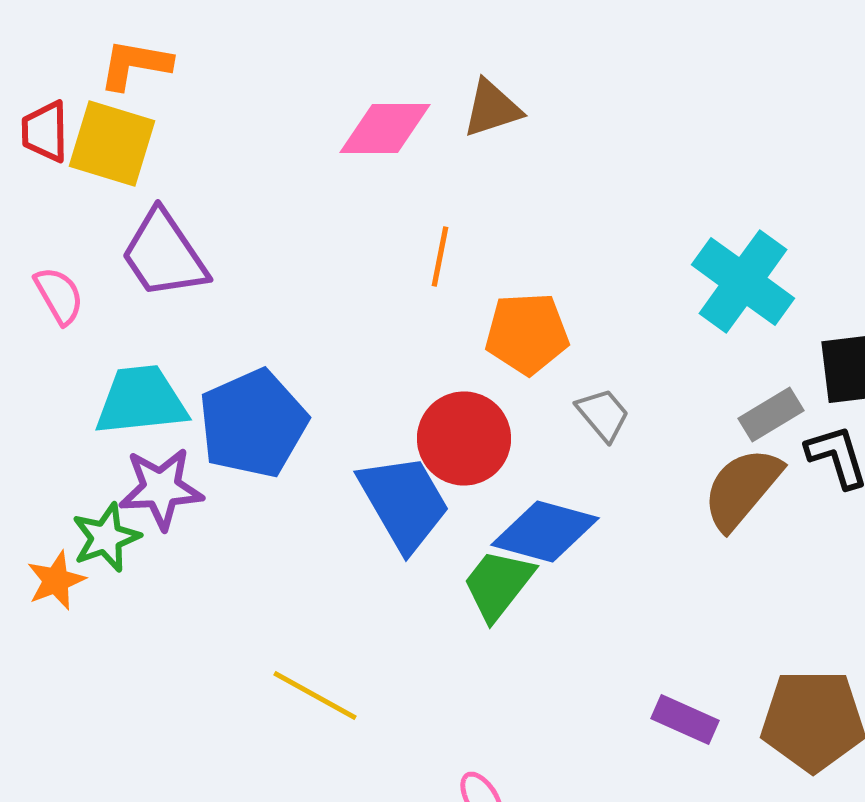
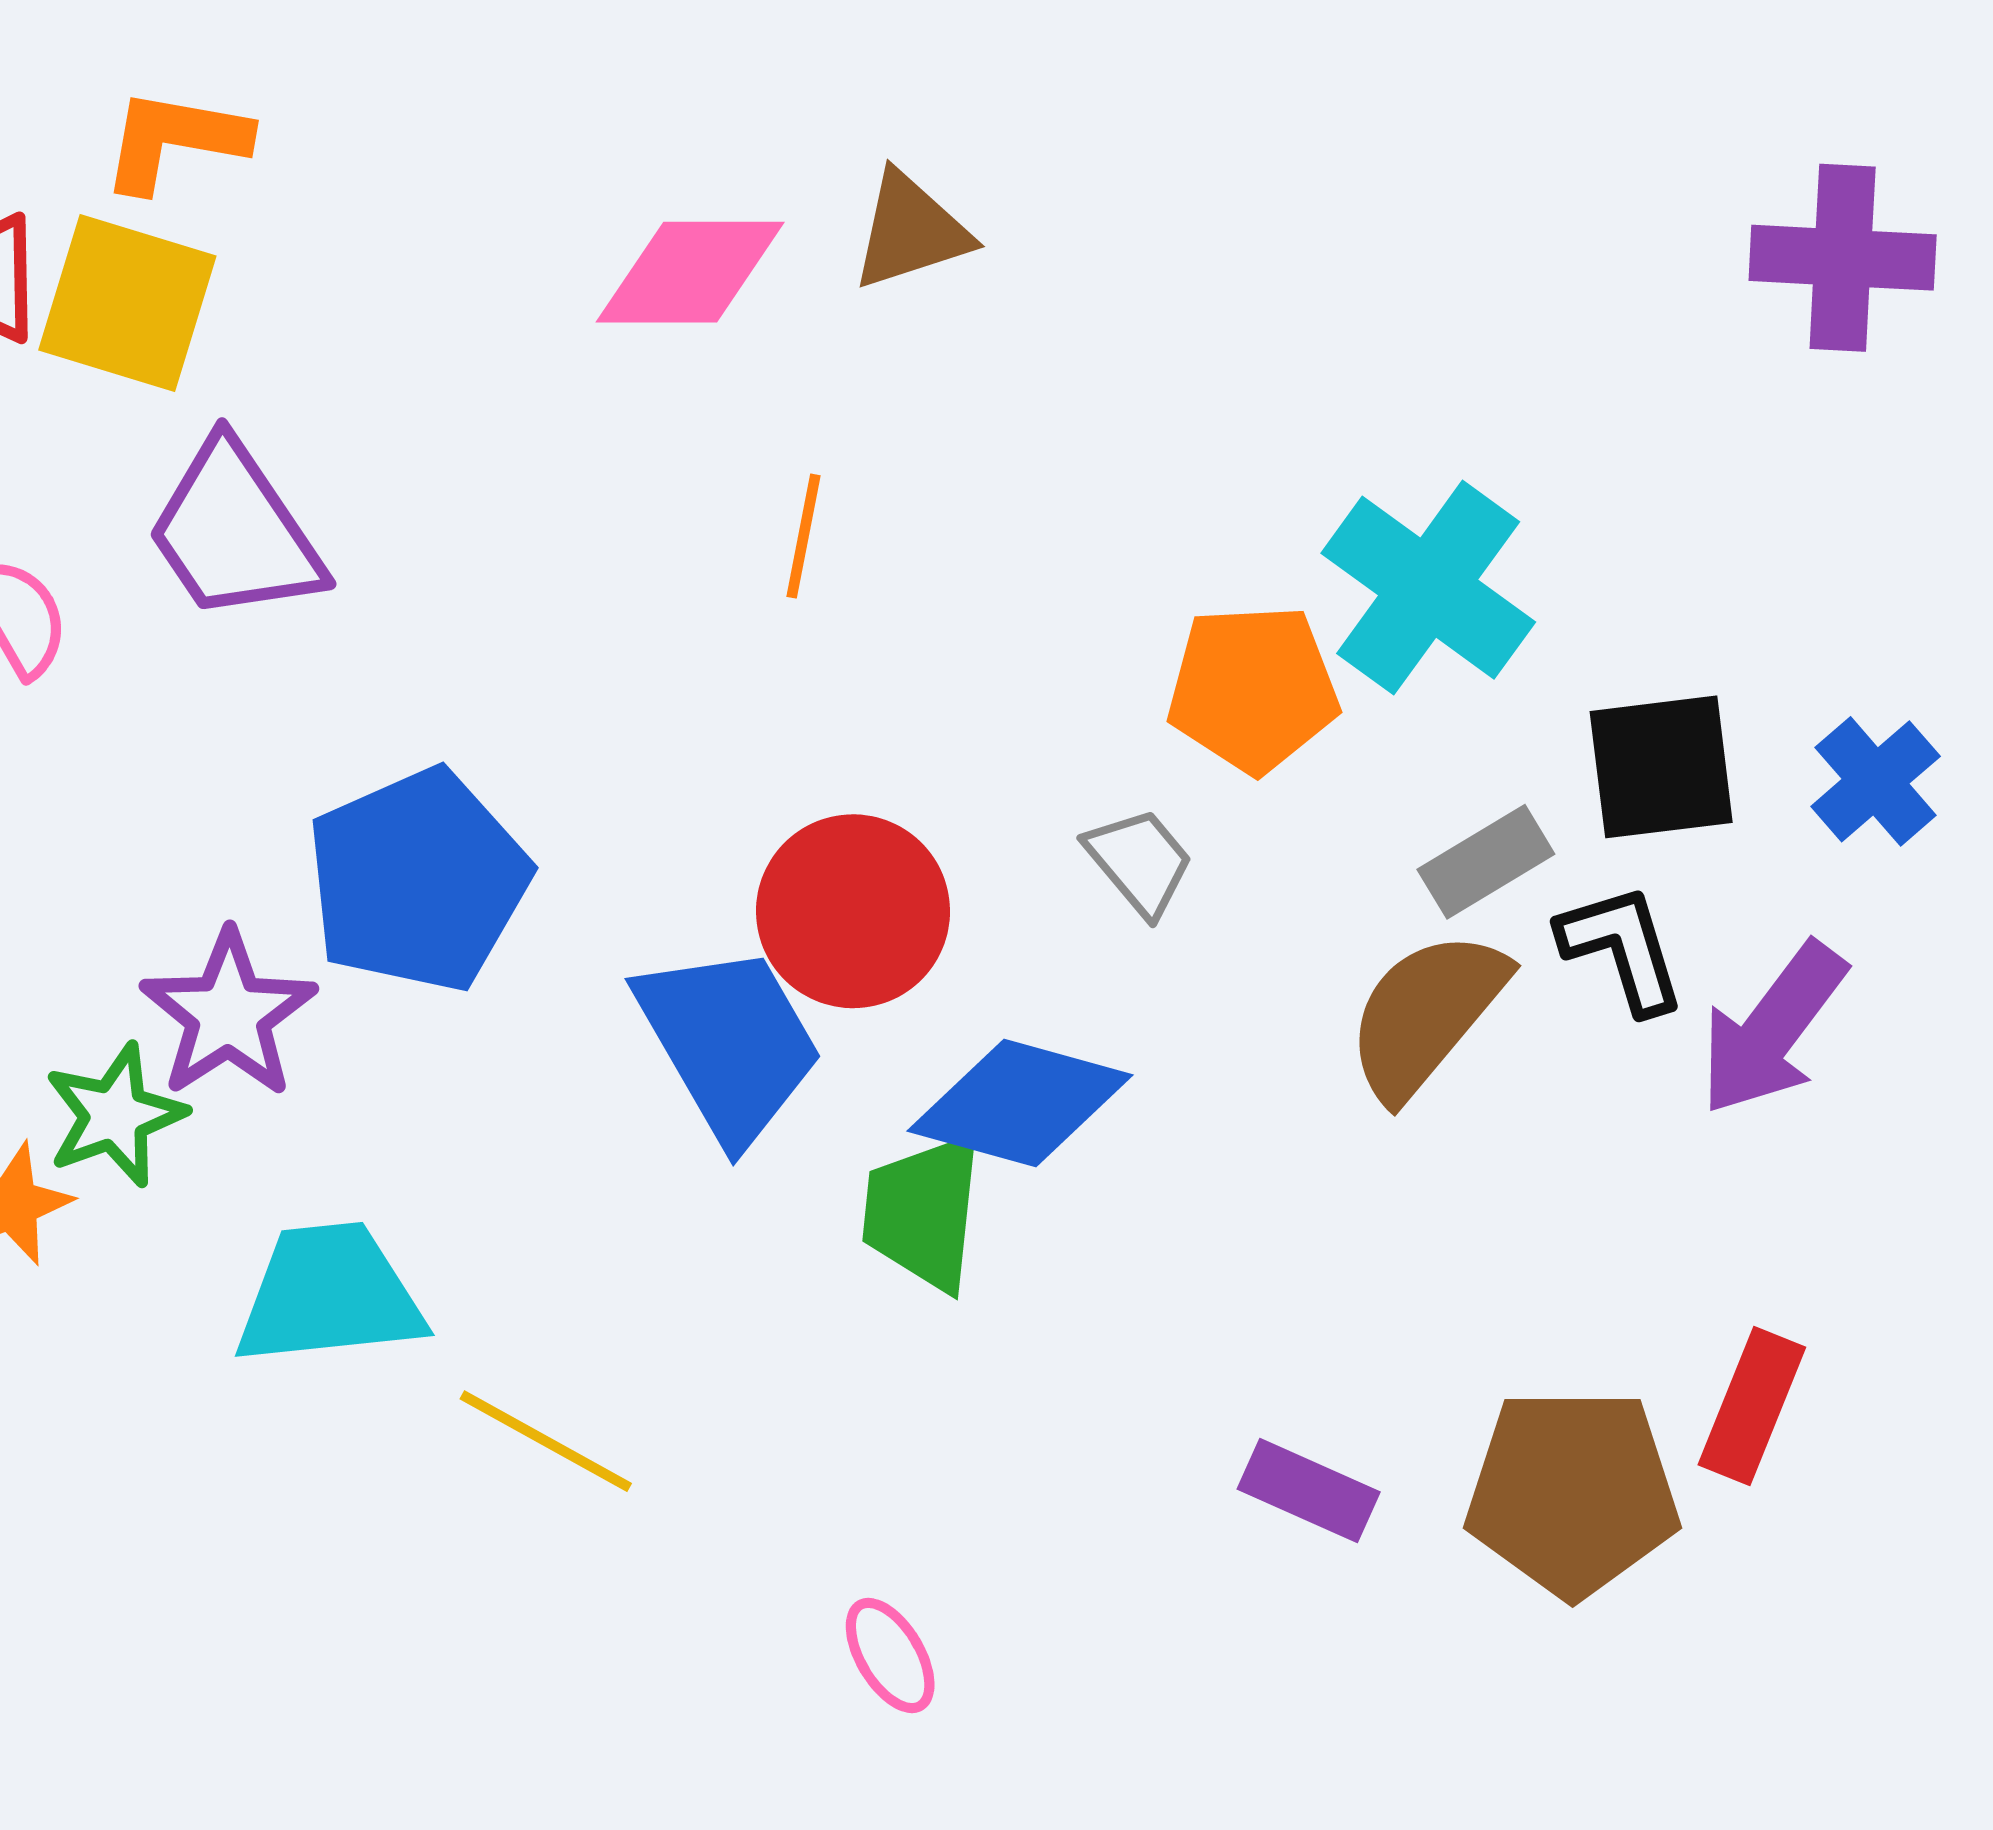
orange pentagon: (527, 334) -> (1253, 689), moved
cyan trapezoid: (141, 400) -> (329, 1295), moved
purple star: (161, 488) -> (228, 1014), turned -30
green trapezoid: (498, 584) -> (923, 1212), turned -32

